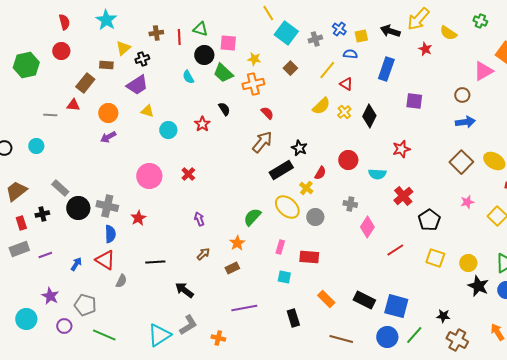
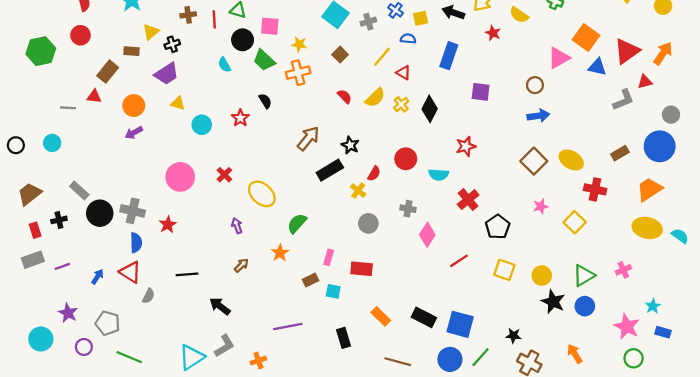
red semicircle: (267, 113) -> (345, 96), moved
yellow ellipse: (287, 207) -> (262, 194), moved
brown rectangle: (232, 268) -> (311, 280), moved
orange cross: (218, 338) -> (258, 361), turned -32

